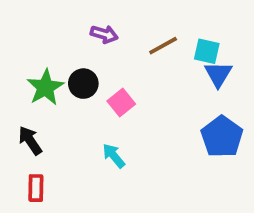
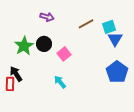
purple arrow: (104, 34) -> (47, 17), moved
cyan square: (207, 51) -> (109, 27), turned -32
red rectangle: (36, 188) -> (10, 84), moved

